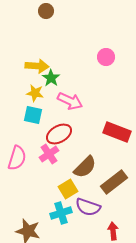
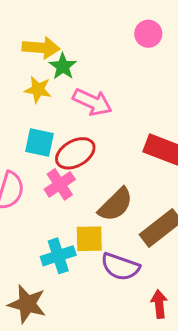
cyan square: (33, 115) -> (40, 142), moved
yellow square: (68, 189) -> (89, 239), turned 30
cyan cross: (61, 213) -> (58, 256), moved

